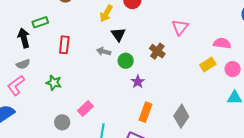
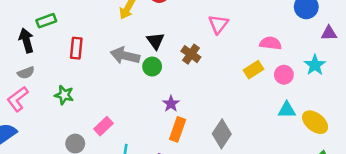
black triangle: (118, 34) -> (155, 41), moved
gray arrow: (104, 52) -> (125, 56), size x1.6
purple star: (138, 82) -> (171, 104), moved

